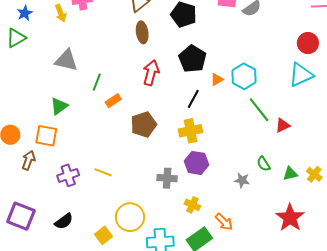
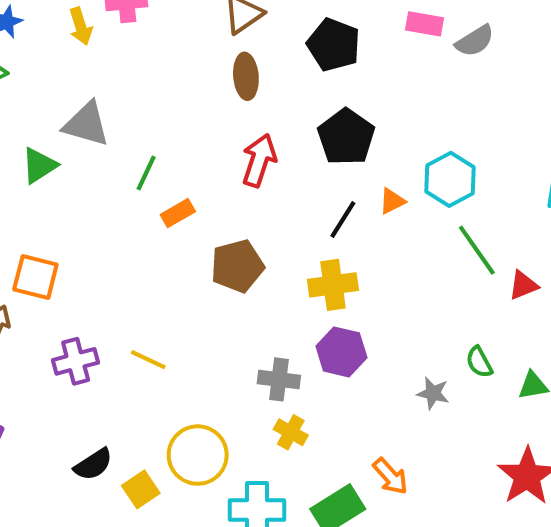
orange triangle: (217, 80) -> (392, 201), moved
green triangle: (59, 106) -> (39, 166), moved
yellow cross: (192, 205) -> (291, 432), moved
black semicircle: (64, 221) -> (93, 464), moved

